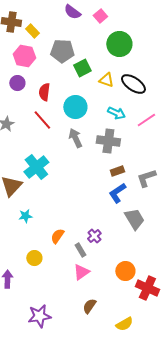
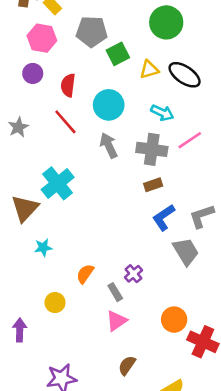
yellow triangle: (106, 80) -> (149, 70), turned -35
pink line: (146, 120) -> (190, 140), moved
brown rectangle: (117, 171) -> (153, 185), moved
gray L-shape: (146, 178) -> (202, 216), moved

